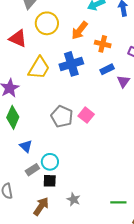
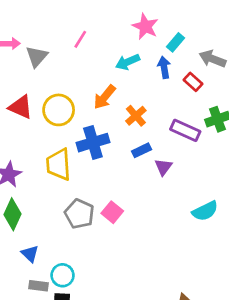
yellow circle: (47, 23) -> (59, 110), moved
orange cross: (103, 44) -> (136, 116), turned 35
yellow trapezoid: (39, 68) -> (59, 165), moved, turned 145
gray rectangle: (32, 170) -> (39, 286), turned 40

